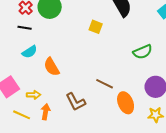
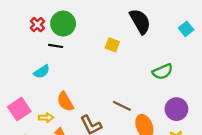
black line: (25, 28) -> (56, 46), moved
orange semicircle: (52, 67) -> (65, 102), moved

